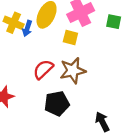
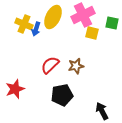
yellow square: (70, 38) -> (92, 33), moved
brown star: (73, 71) -> (76, 66), size x0.7

